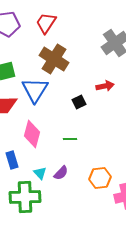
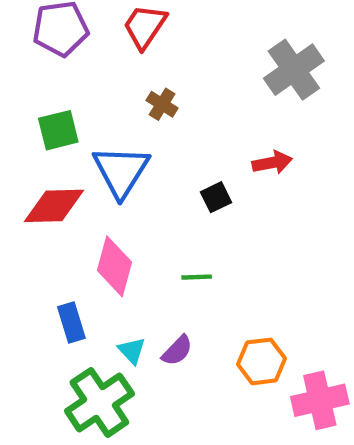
brown cross: (54, 59) -> (162, 104), size x0.5
green cross: (25, 197) -> (99, 402), turned -32

